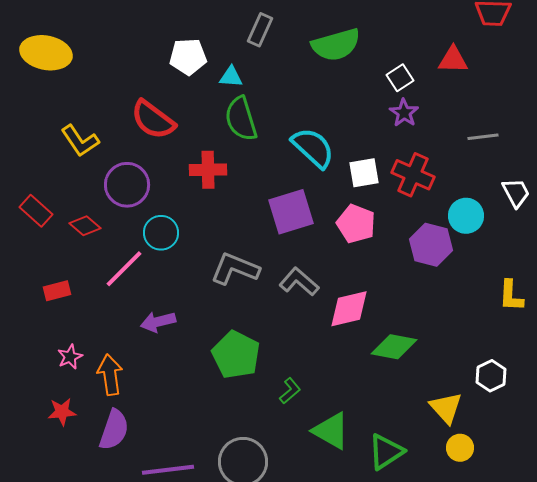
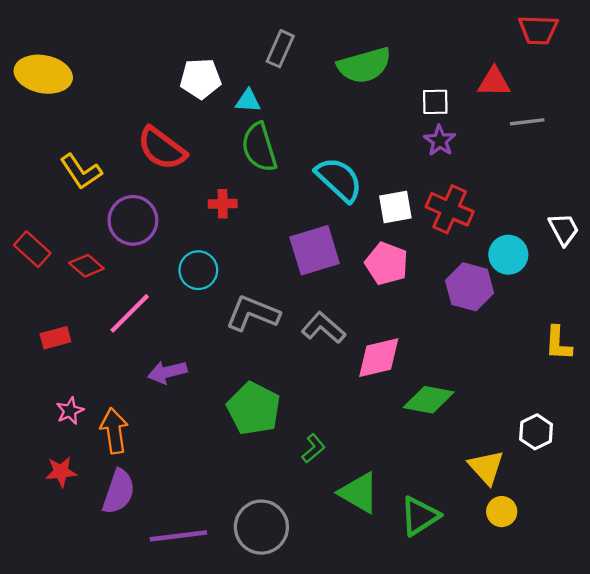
white square: (400, 78) -> (435, 102), turned 32
gray line: (483, 137) -> (527, 122), moved
red cross: (208, 170) -> (223, 204), size x0.7
cyan circle: (161, 233) -> (198, 270), moved

